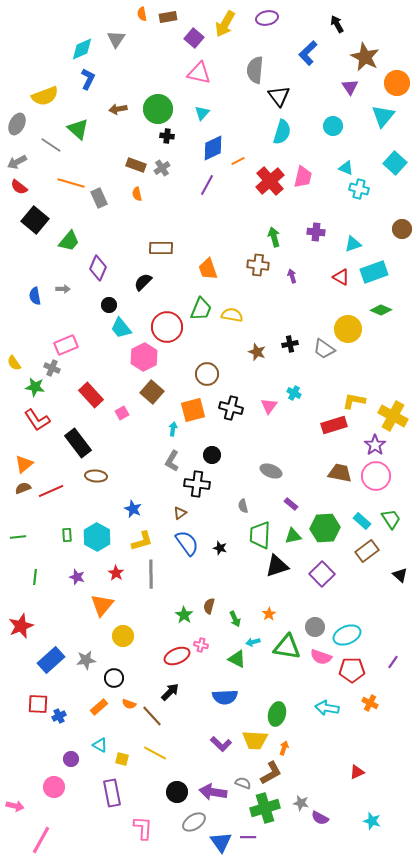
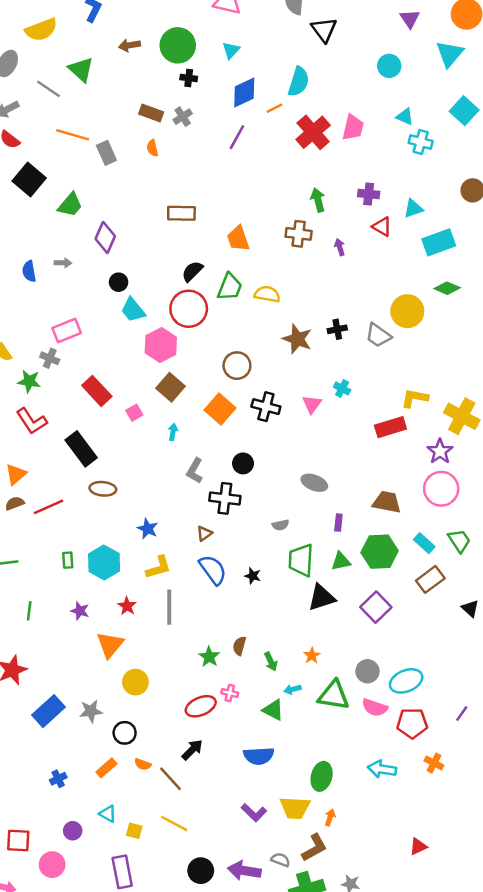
cyan semicircle: (282, 132) -> (299, 82), moved
red triangle: (341, 277) -> (382, 227), moved
black semicircle: (143, 282) -> (192, 271), moved
brown star: (257, 352) -> (297, 339), size x1.4
orange square: (193, 410) -> (220, 409), turned -35
cyan arrow: (173, 429) -> (173, 432), moved
brown trapezoid: (340, 473) -> (387, 502), moved
purple rectangle: (291, 504) -> (338, 523), turned 56
gray semicircle: (243, 506) -> (280, 525), turned -88
red square: (38, 704) -> (18, 840), moved

